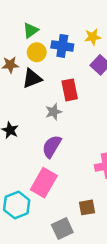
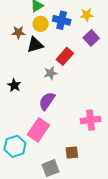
red rectangle: (70, 90) -> (65, 56), turned 48

